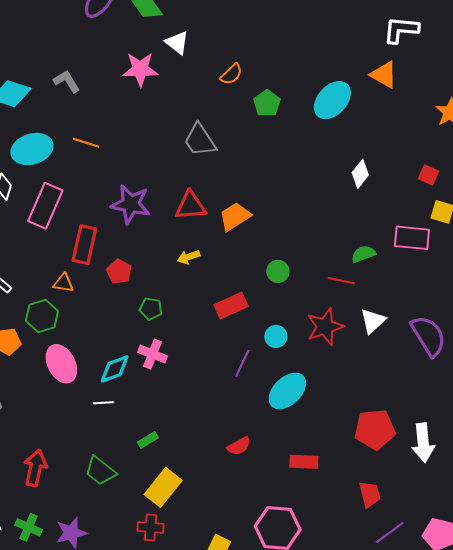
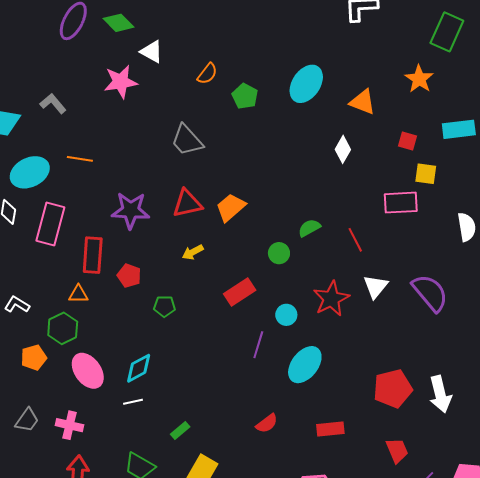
orange triangle: (384, 75) -> (363, 102), moved
green semicircle: (363, 254) -> (309, 228), moved
red line: (341, 281) -> (355, 240), moved, turned 60
pink cross: (153, 354) -> (69, 425), moved

